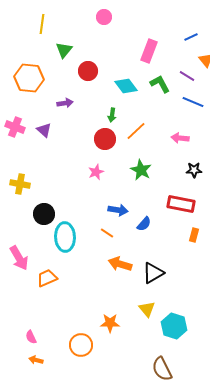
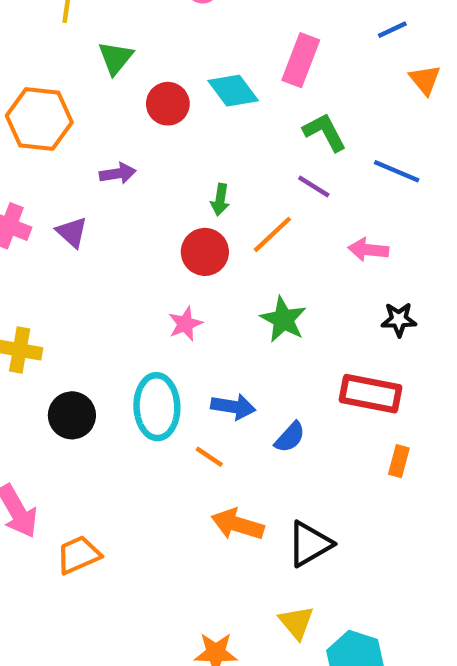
purple line: (187, 76) -> (314, 187), moved
cyan diamond: (126, 86) -> (233, 91), moved
cyan ellipse: (65, 237) -> (157, 407), moved

